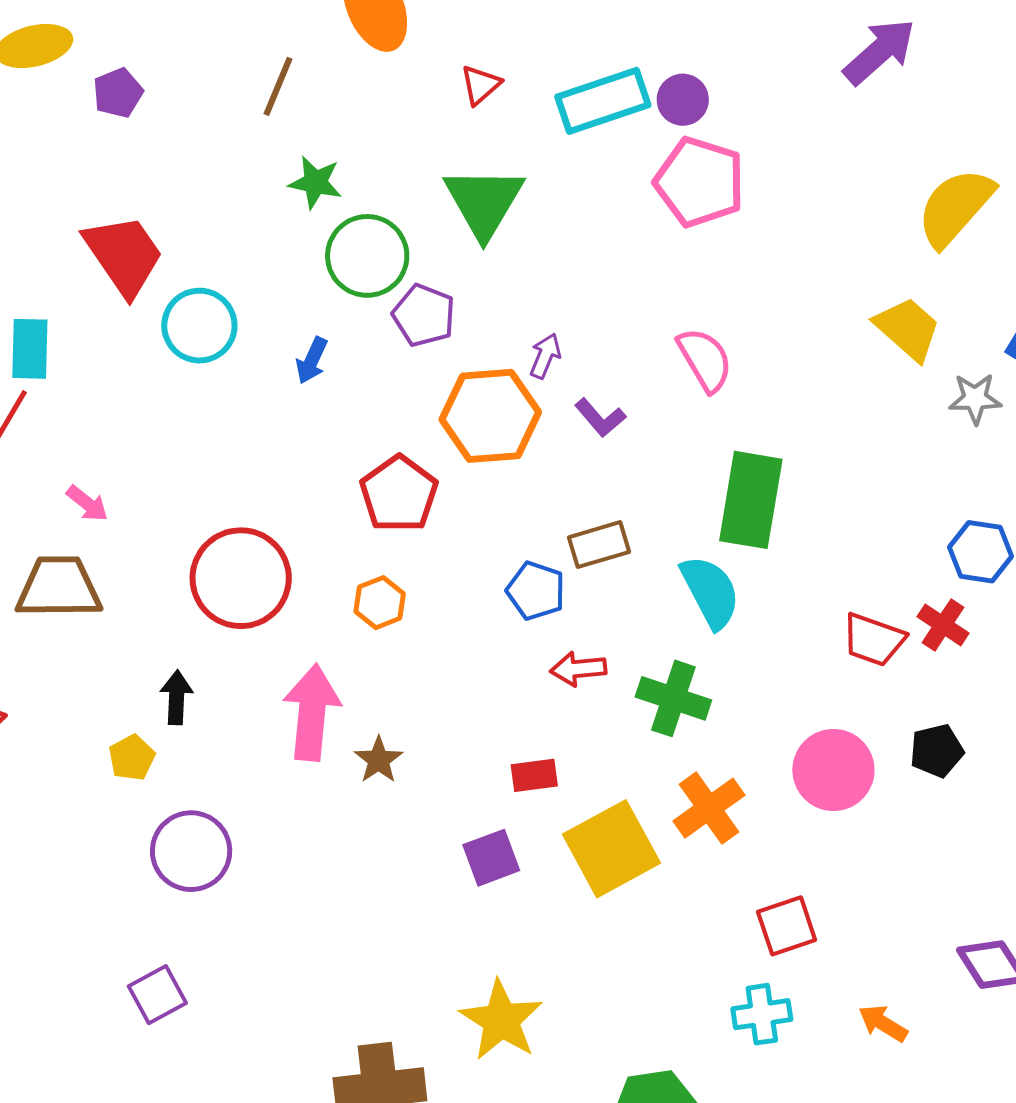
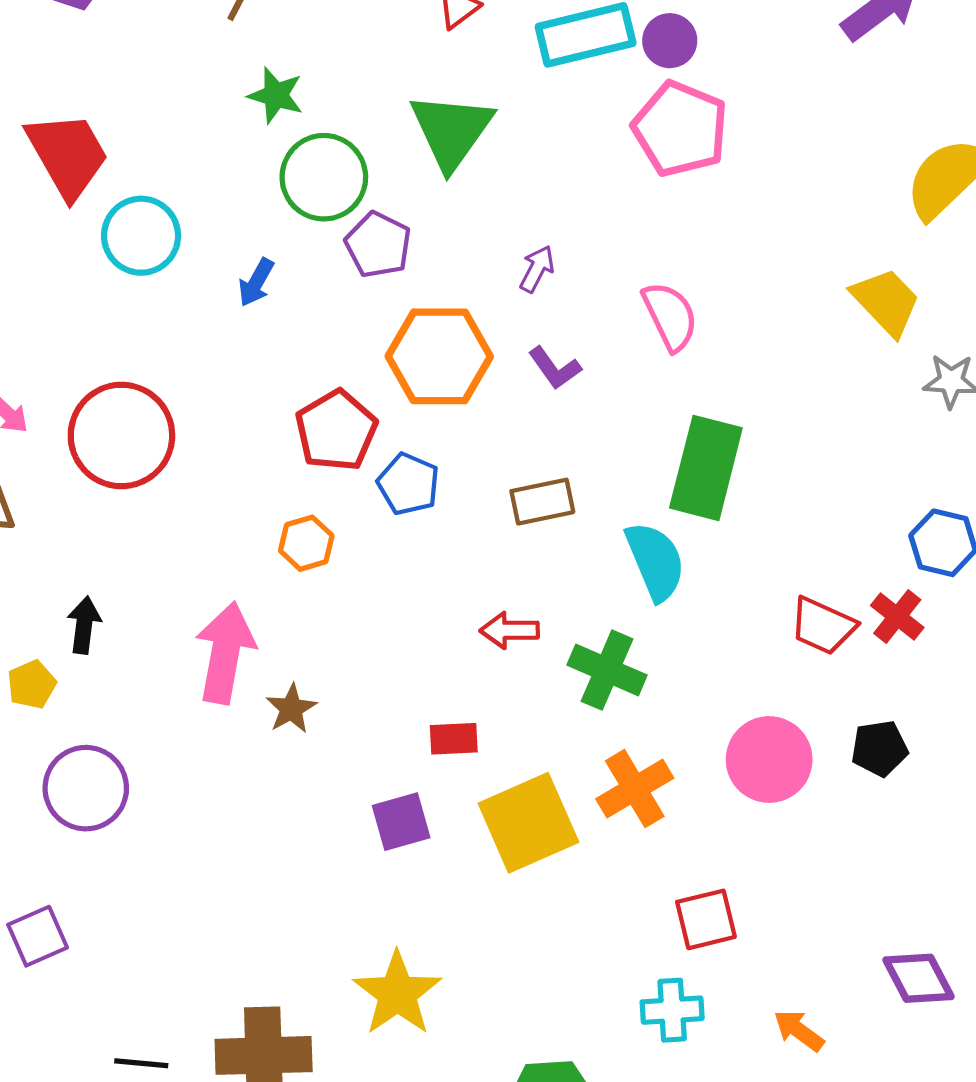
purple arrow: (545, 356) -> (537, 269), moved
red circle: (241, 578) -> (121, 435), moved
blue pentagon: (536, 591) -> (408, 484), moved

